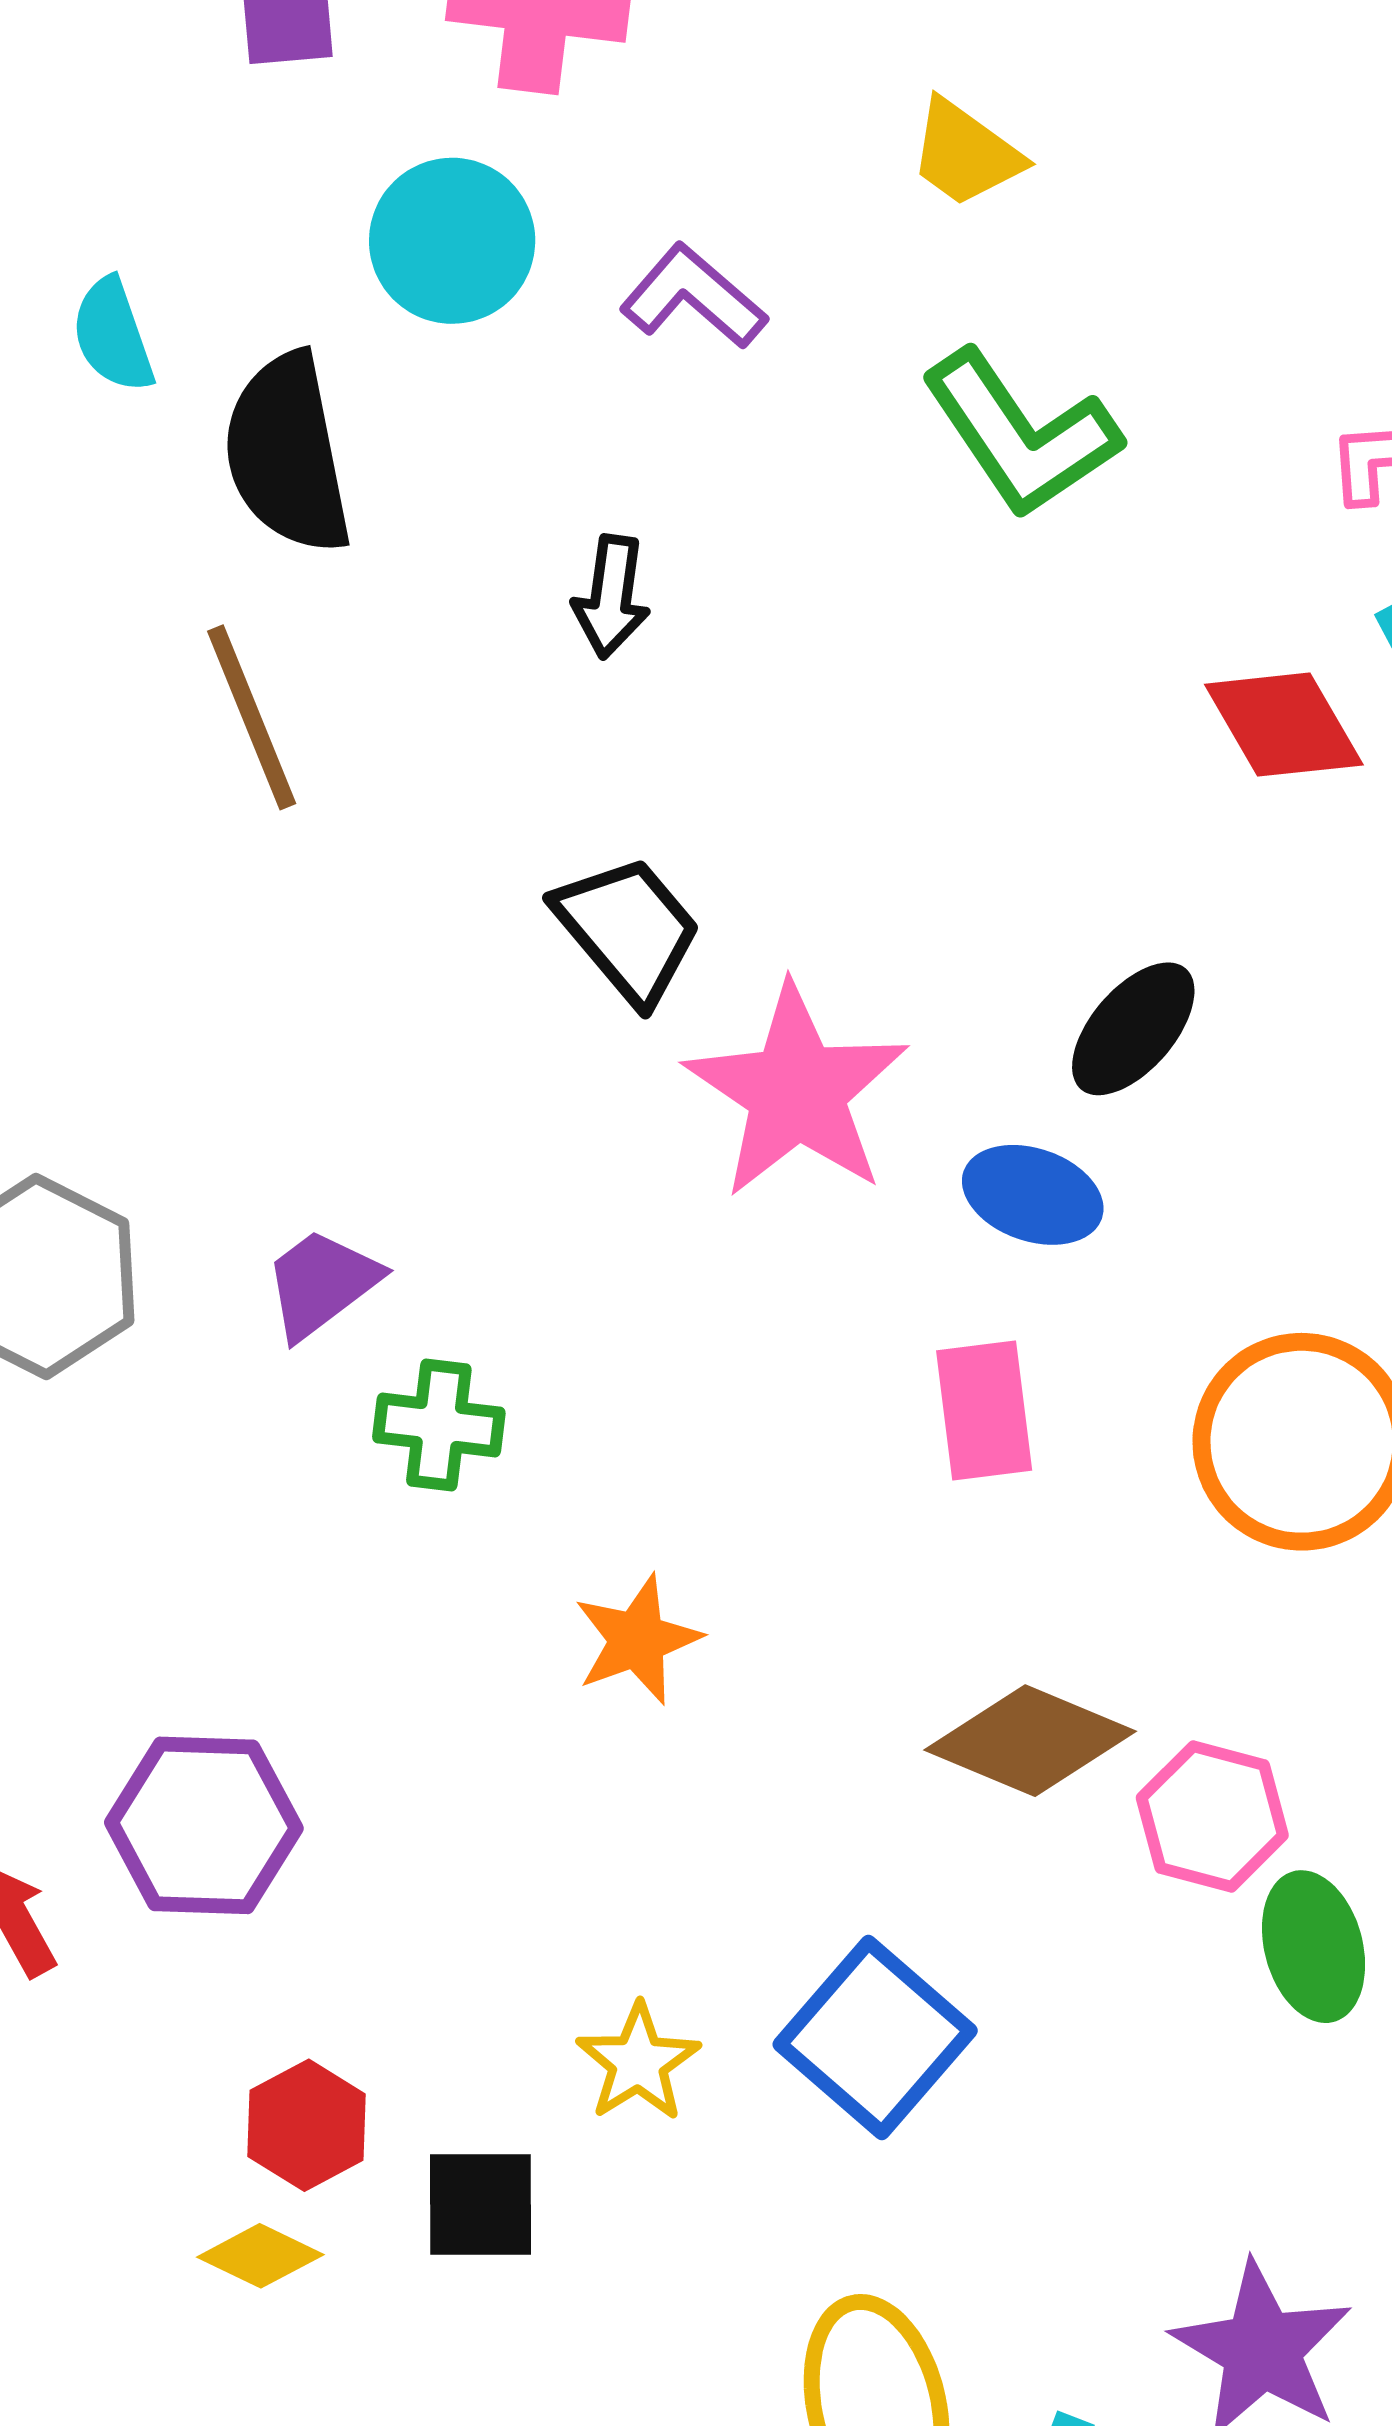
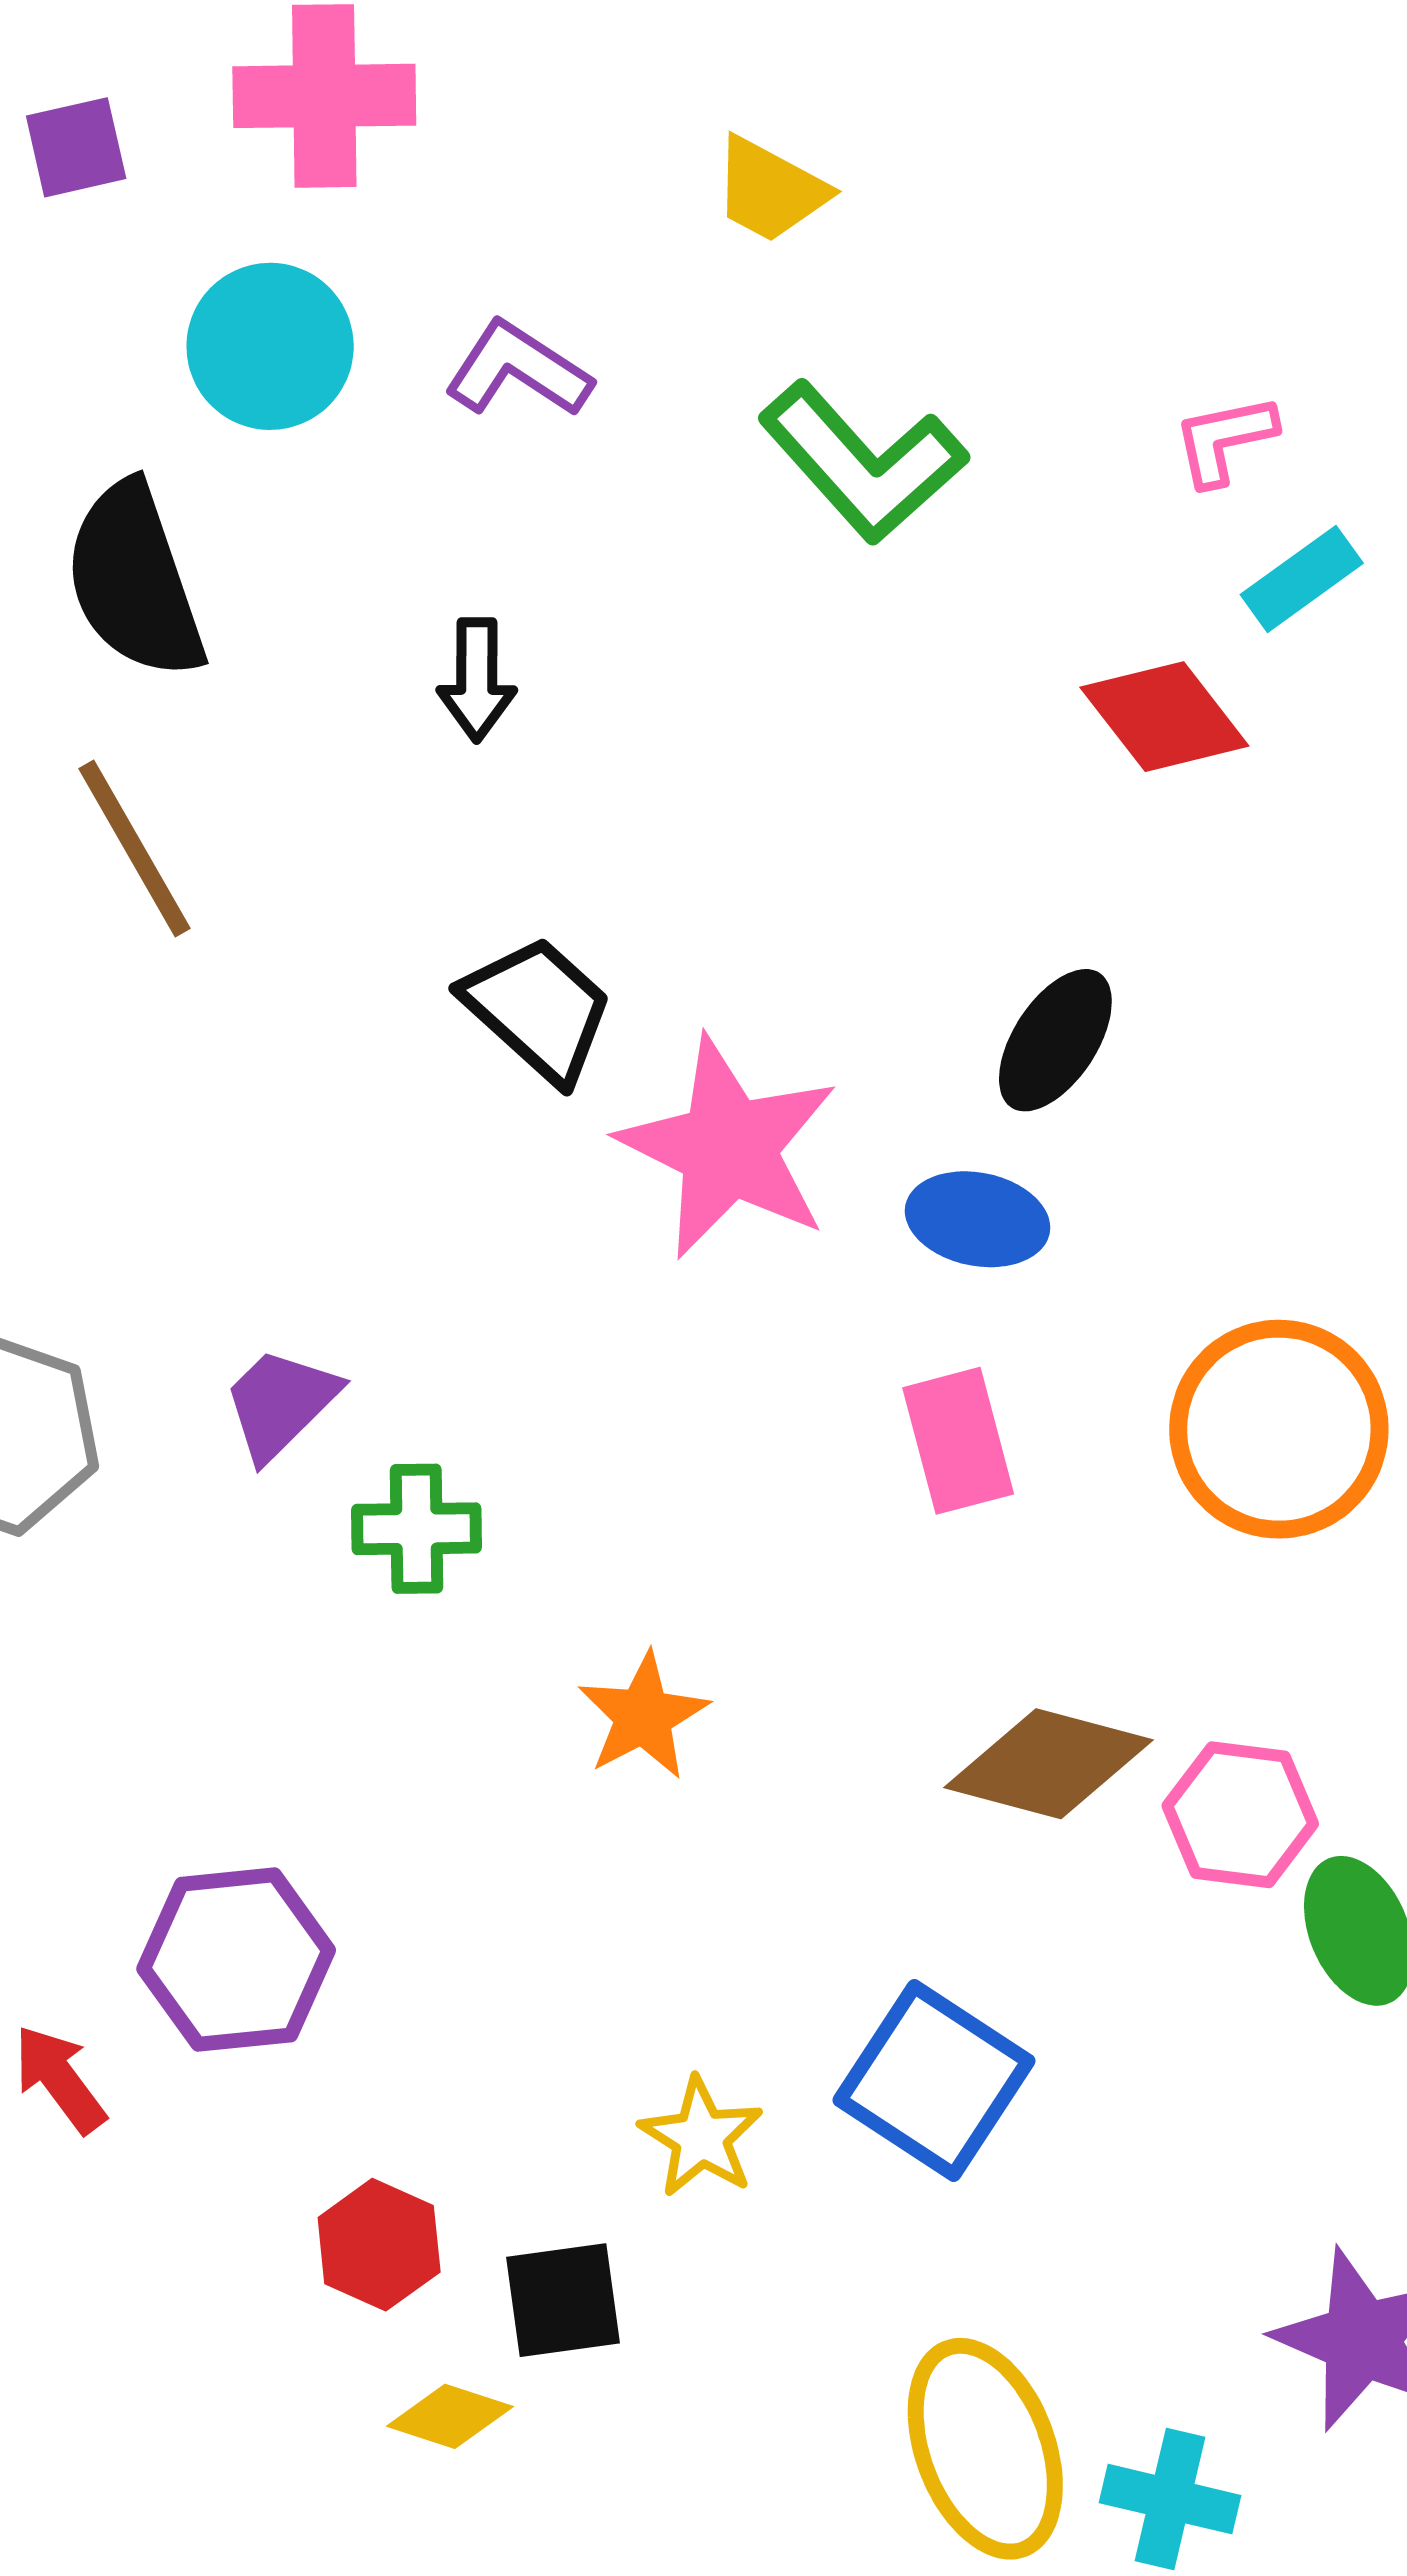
yellow diamond: (260, 2256) -> (450, 2416), moved

